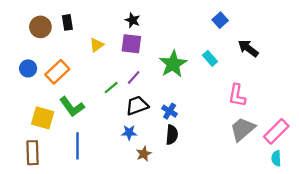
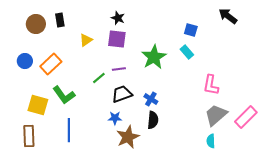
blue square: (220, 20) -> (191, 30), moved, turned -32
black arrow: (248, 48) -> (228, 16), moved
purple line: (134, 77) -> (119, 69), turned 40
brown star: (144, 154) -> (128, 137), size x1.6
cyan semicircle: (276, 158) -> (211, 141), moved

